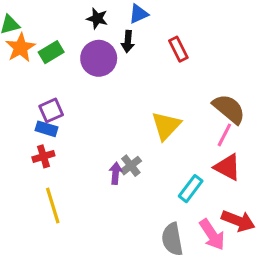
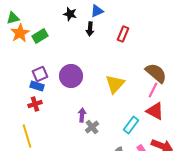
red rectangle: (178, 49) -> (123, 34), turned 49
purple circle: (99, 58) -> (71, 76), moved
gray cross: (131, 166) -> (92, 127), moved
yellow line: (53, 205) -> (27, 136), moved

